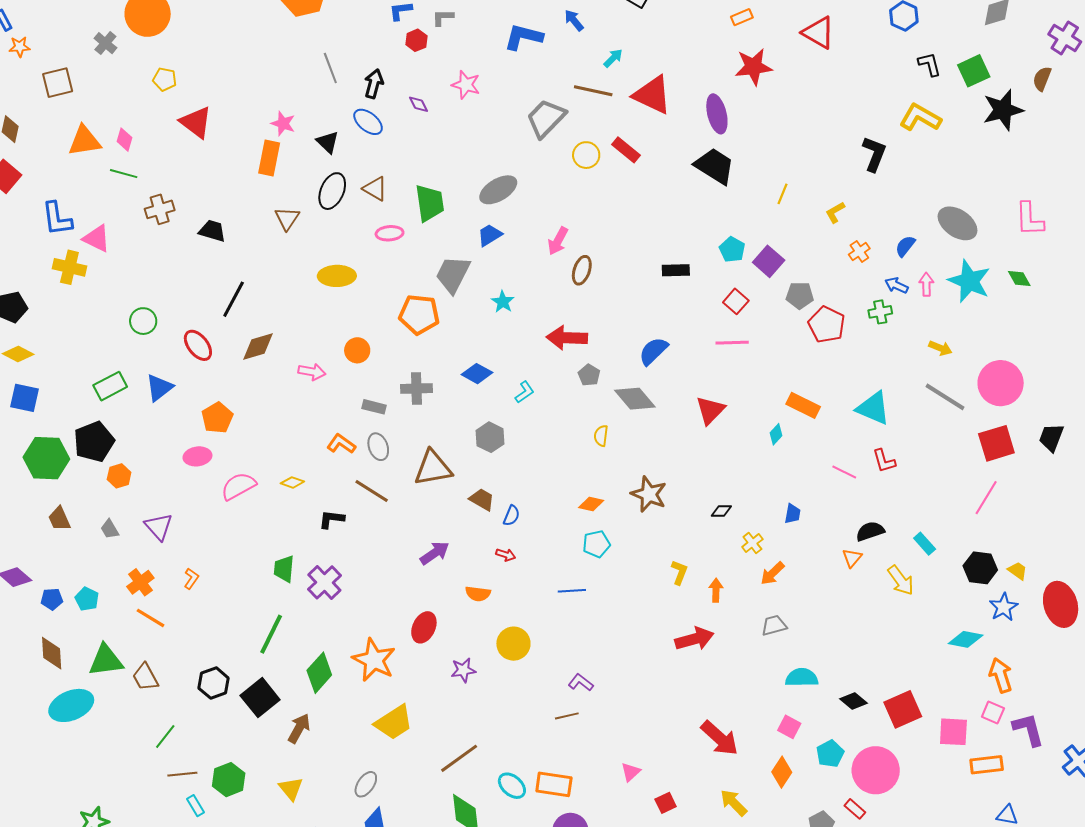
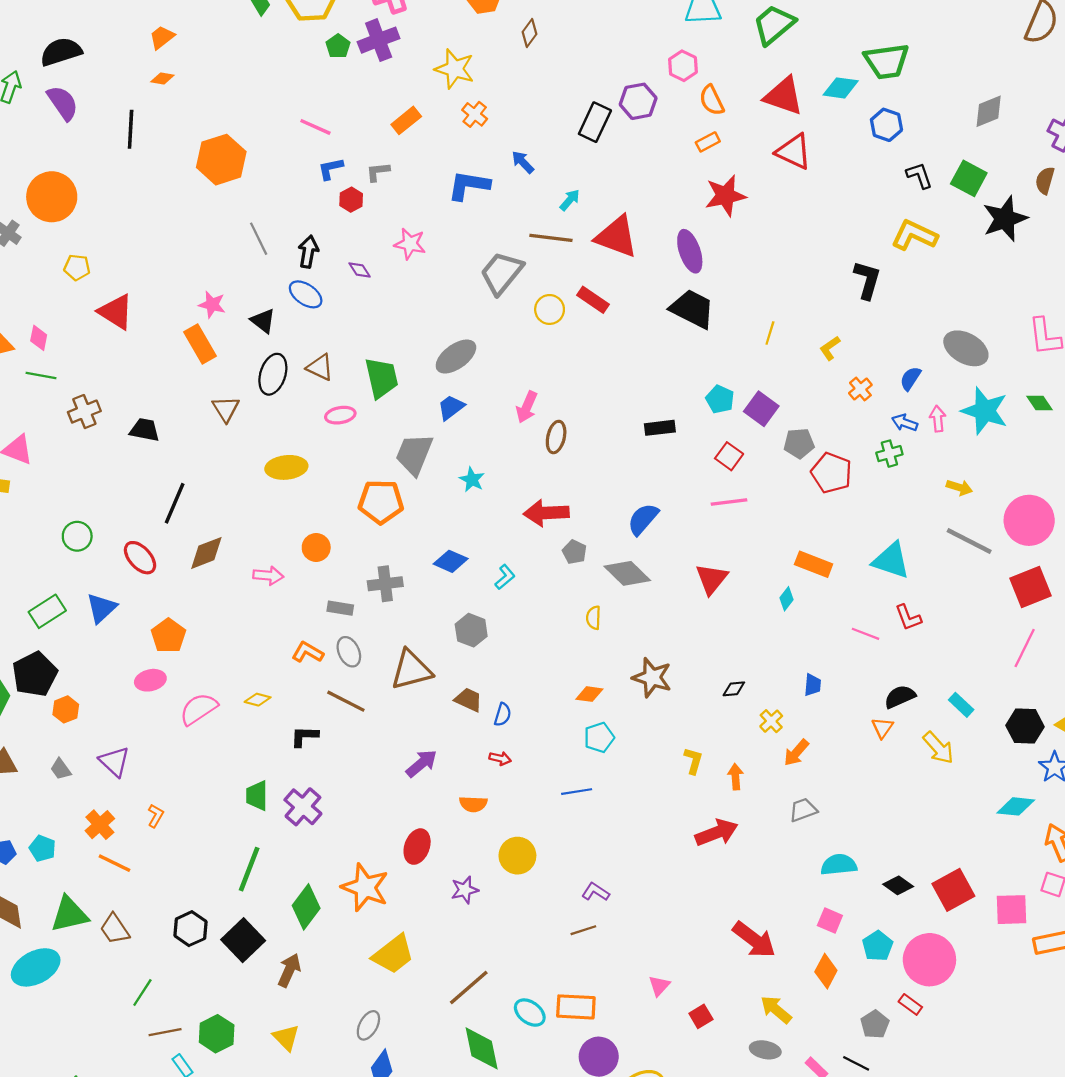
green square: (974, 71) -> (969, 178), turned -32
orange rectangle: (269, 158) -> (200, 344), turned -36

